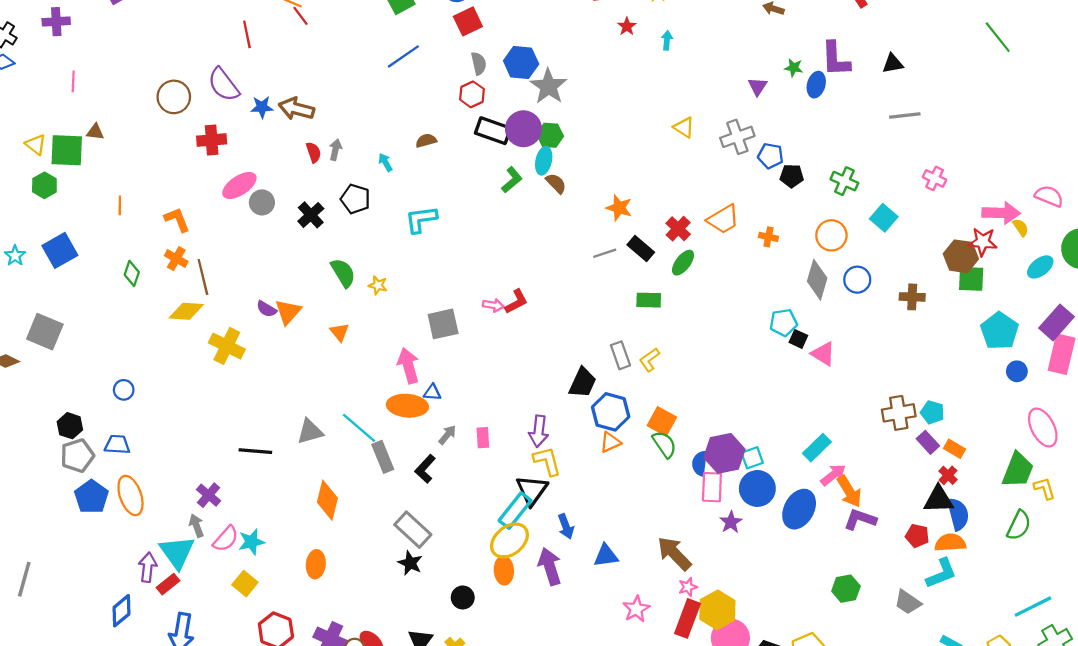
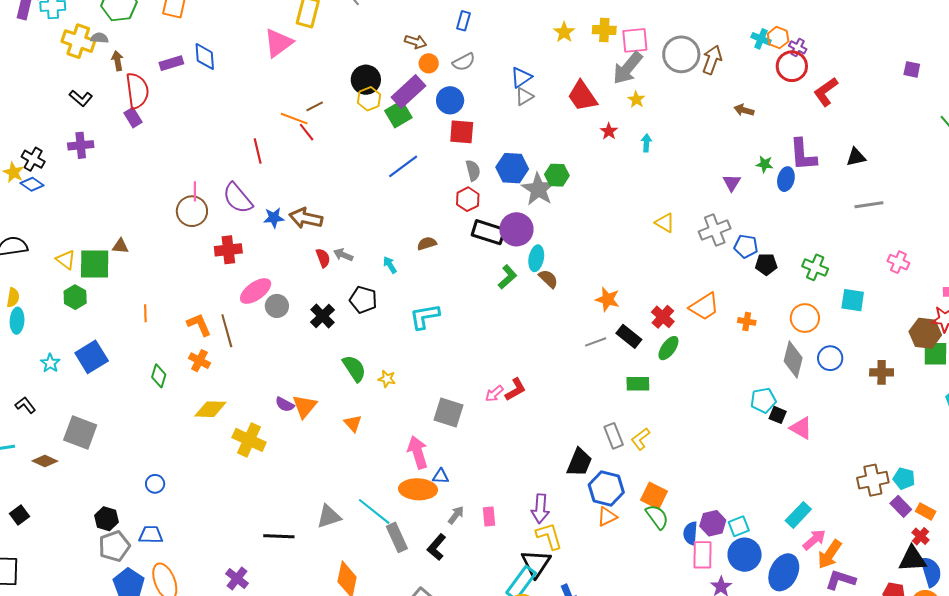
red square: (468, 21) -> (462, 132), turned 32
pink line: (73, 81) -> (195, 191), moved
green hexagon: (550, 135) -> (557, 175), moved
gray arrow: (335, 150) -> (343, 255), turned -78
cyan square: (884, 218) -> (853, 300), turned -30
brown line: (203, 277) -> (227, 331), moved
pink arrow: (493, 305) -> (494, 394), turned 132
gray square: (443, 324) -> (448, 413), turned 32
purple hexagon: (724, 453) -> (713, 523), size x0.7
orange arrow: (849, 491) -> (830, 554), turned 68

